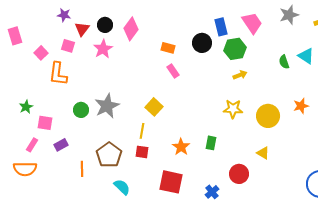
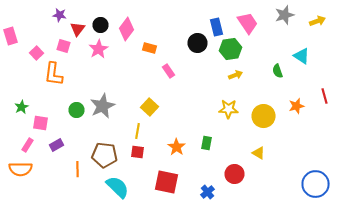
orange rectangle: (168, 48) -> (150, 48), moved
green semicircle: (284, 62) -> (278, 71), moved
brown pentagon: (109, 155) -> (104, 155), turned -30
cyan semicircle: (122, 187) -> (118, 187), size x1.4

